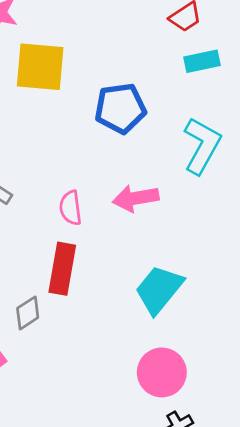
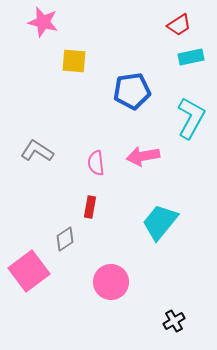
yellow square: (40, 67) -> (74, 61), size x0.7
red rectangle: (62, 269) -> (90, 207), size x0.6
pink circle: (162, 372) -> (111, 282), moved

